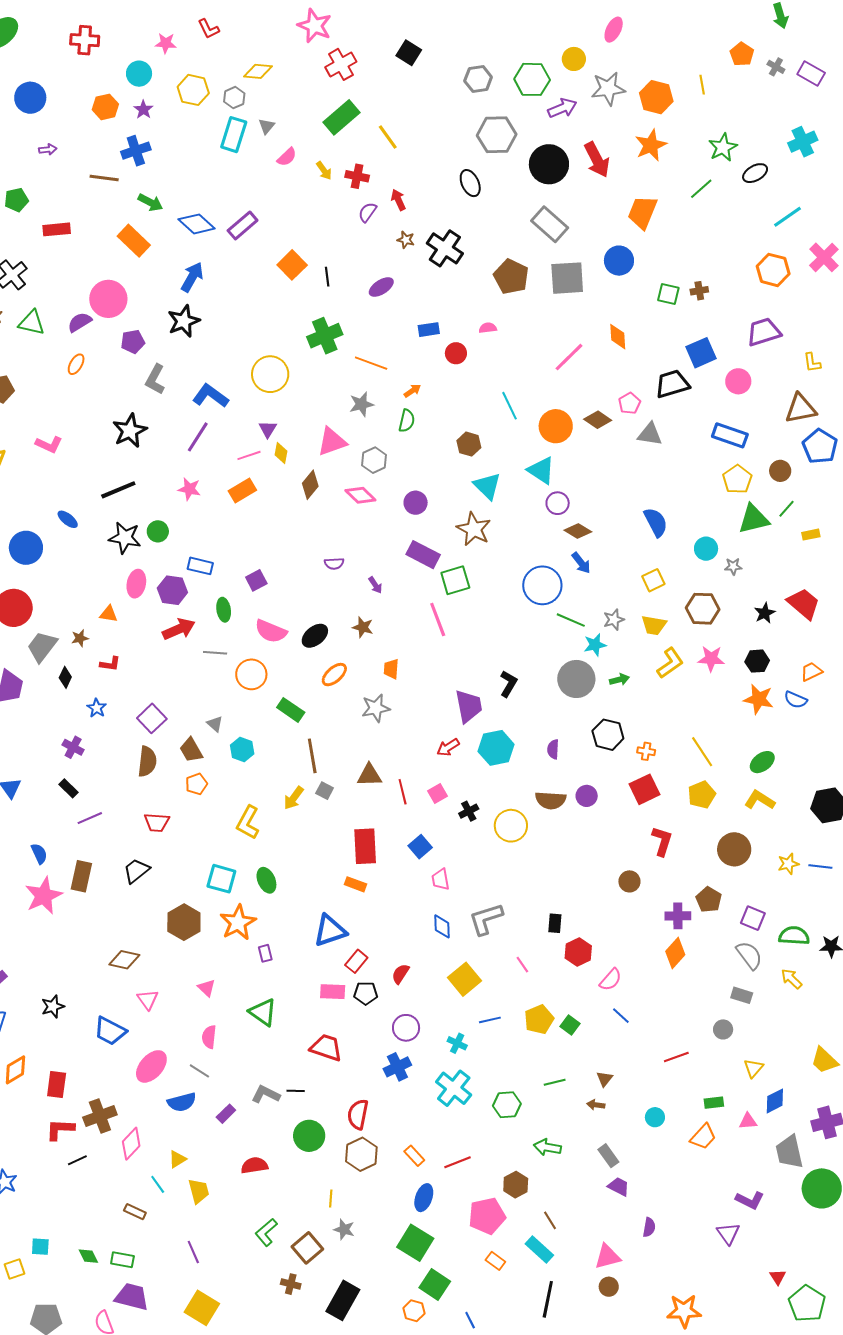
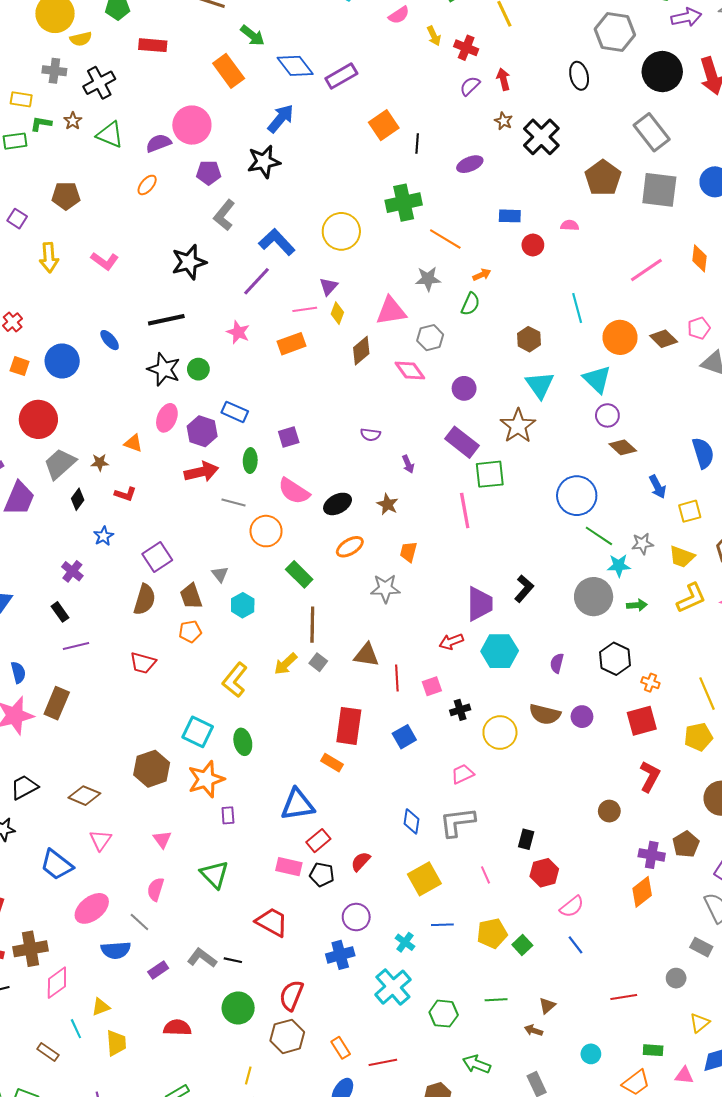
blue arrow: (581, 563) -> (658, 487), moved
black trapezoid: (136, 871) -> (24, 787), moved
pink trapezoid: (440, 879) -> (462, 774), moved, turned 65

